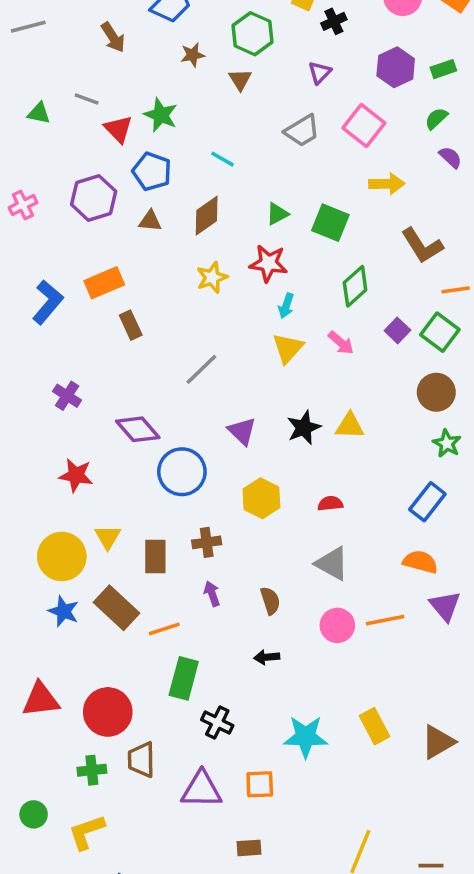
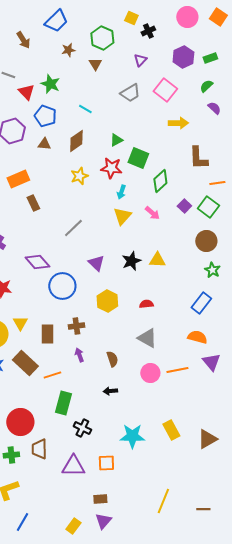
green square: (330, 223) -> (138, 158), moved
brown L-shape: (422, 246) -> (198, 158), turned 30

